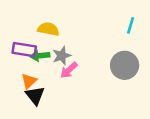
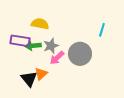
cyan line: (131, 25) -> (102, 30), moved
gray circle: (125, 65) -> (80, 54), moved
orange triangle: (29, 81) -> (41, 74), moved

